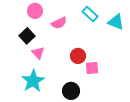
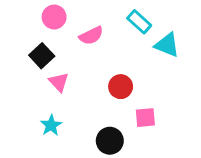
cyan triangle: (116, 22) -> (167, 45), moved
pink square: (92, 68) -> (145, 118), moved
cyan star: (33, 81) -> (51, 125), size x0.6

